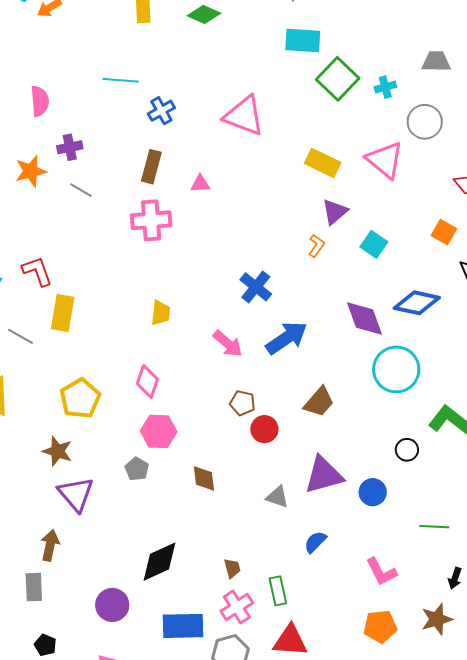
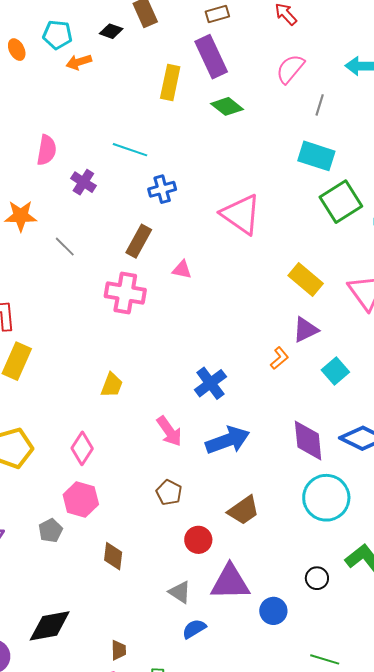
purple cross: (70, 147) -> (83, 182), moved, turned 30
red circle: (264, 429) -> (198, 540), moved
blue semicircle: (315, 542) -> (194, 629), moved

